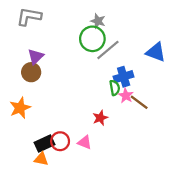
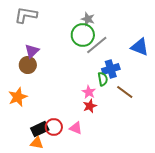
pink star: (126, 96) -> (89, 92), moved

